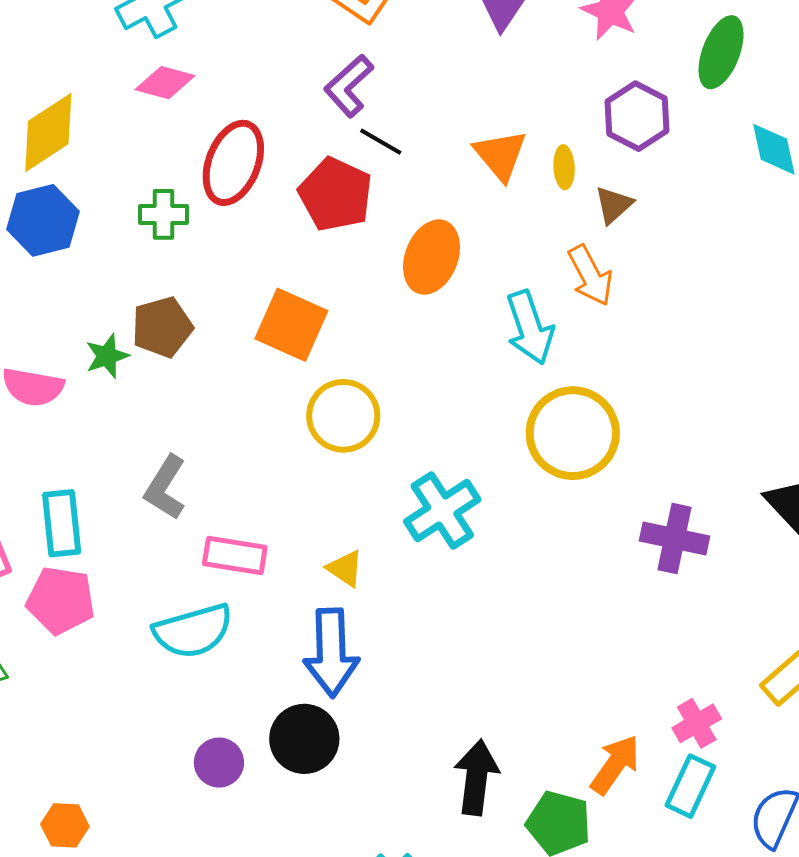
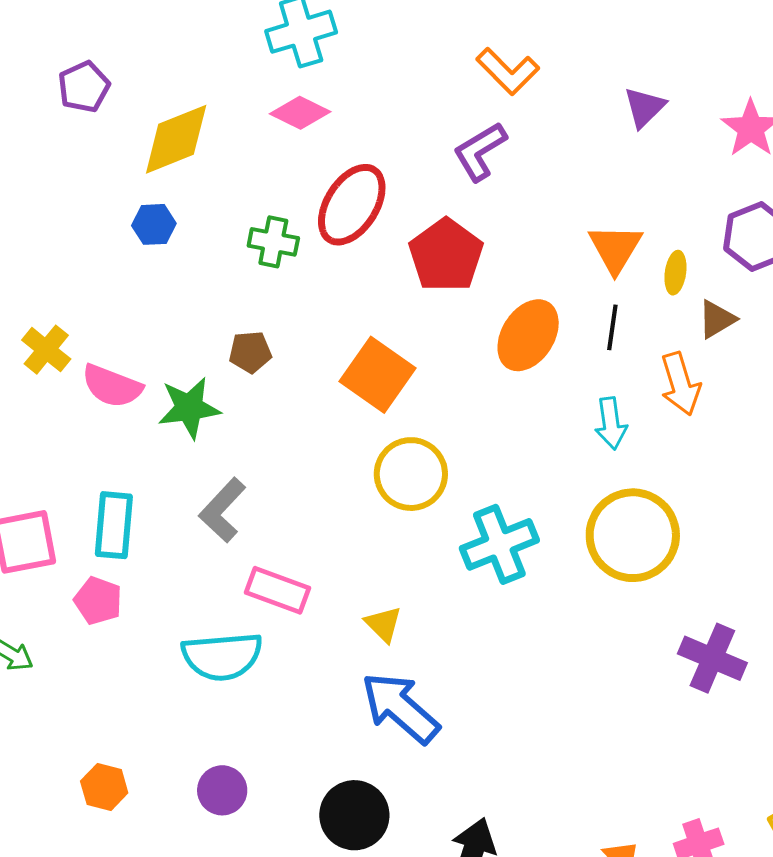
black line: (381, 142) -> (612, 327), moved, turned 57
blue hexagon: (43, 220) -> (154, 224), size x0.6
brown pentagon: (162, 327) -> (250, 352), size x0.7
cyan arrow: (530, 328) -> (611, 423), size x0.7
green star: (107, 356) -> (189, 408), moved, size x1.4
cyan cross: (442, 510) -> (499, 544), moved
pink pentagon: (61, 600) -> (98, 601), size x0.7
blue arrow: (331, 653) -> (400, 708), moved, turned 122
black circle: (304, 739) -> (354, 815), moved
orange hexagon: (65, 825) -> (104, 787), moved

